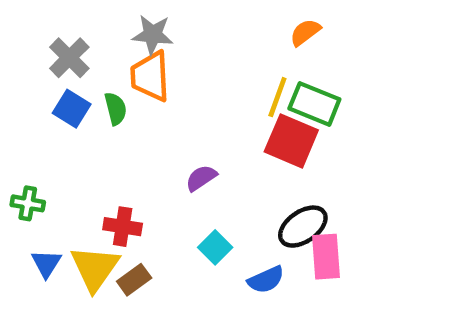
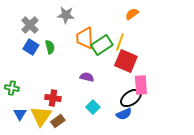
orange trapezoid: (150, 76) -> (85, 38), moved
green rectangle: (314, 104) -> (102, 45), moved, turned -55
purple semicircle: (201, 178) -> (87, 77), turned 48
pink rectangle: (326, 257) -> (141, 85), moved
blue semicircle: (266, 280) -> (124, 114), moved

